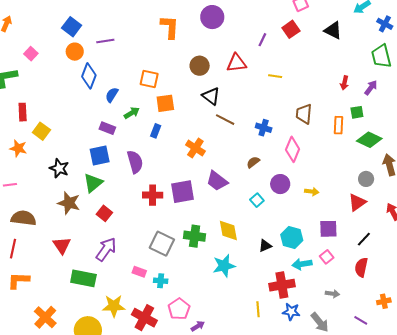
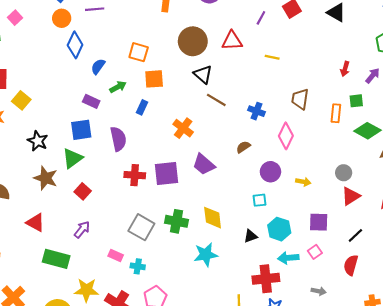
brown circle: (200, 66) -> (193, 41), size x1.4
gray circle: (366, 179) -> (344, 173), moved
cyan square: (257, 200) -> (259, 200), moved, turned 32
red triangle: (62, 245) -> (35, 223), turned -30
purple arrow: (106, 249) -> (82, 230), size x0.7

